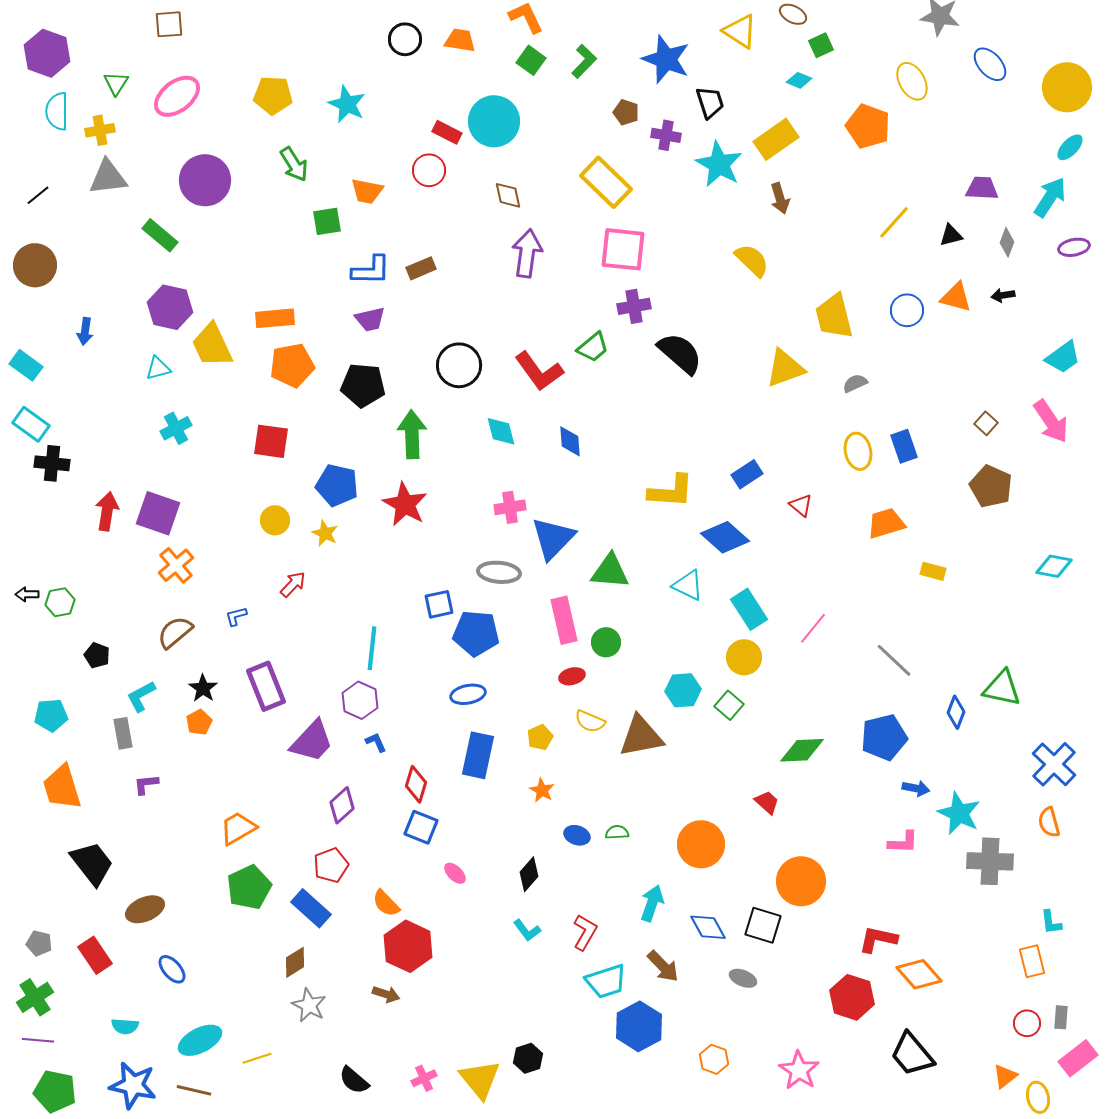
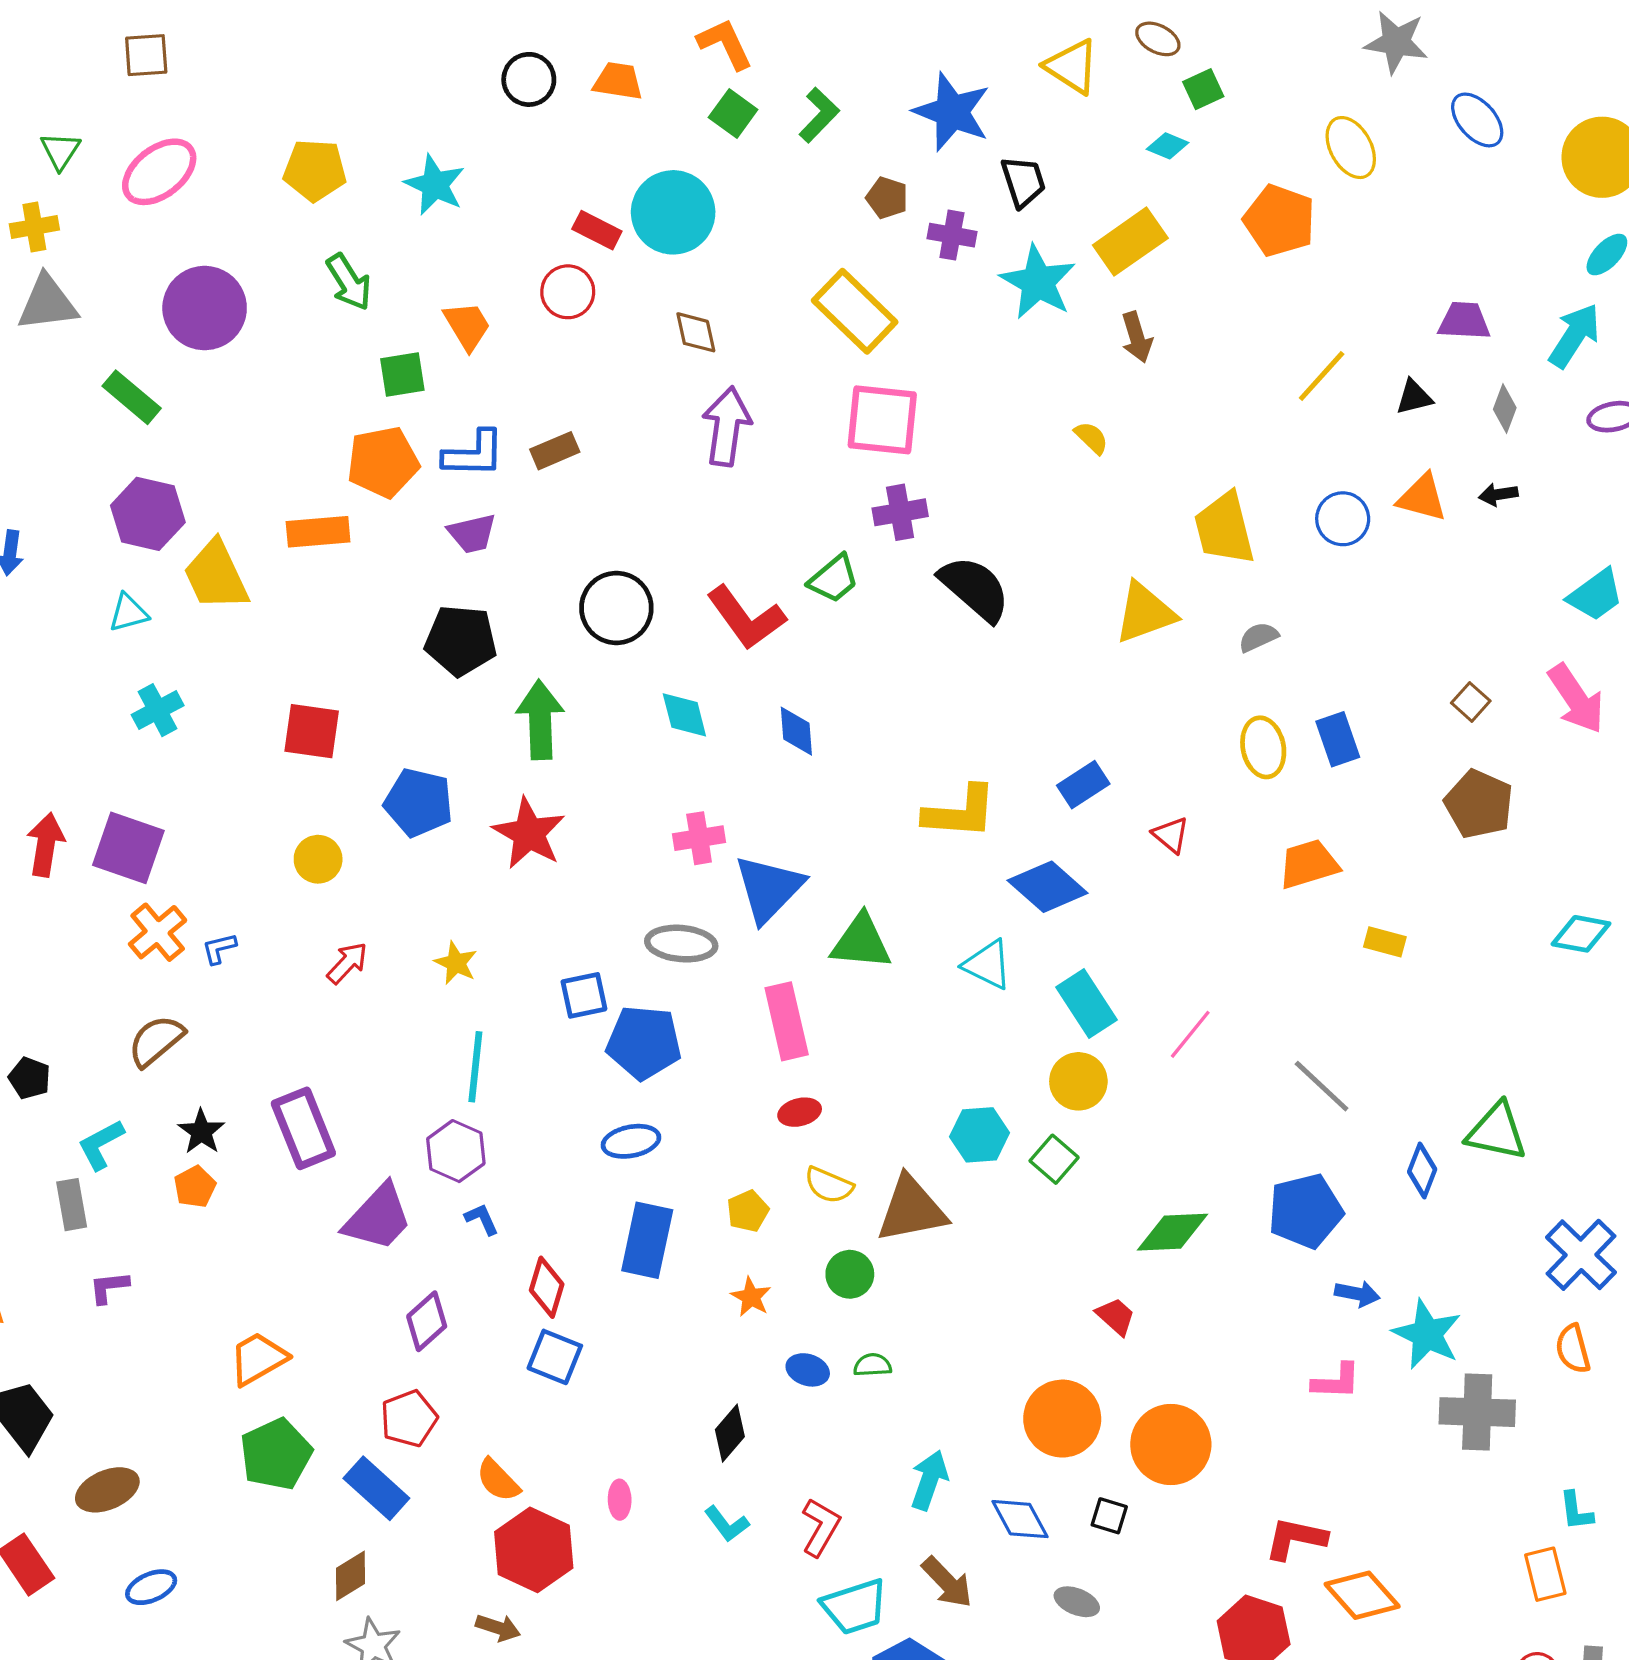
orange trapezoid: (367, 191) -> (467, 326), turned -132
yellow semicircle: (752, 260) -> (1091, 438), size x0.6
orange pentagon: (292, 365) -> (383, 462), moved
yellow star: (325, 533) -> (456, 963), moved
blue L-shape: (236, 616) -> (219, 948), moved
green circle: (606, 642) -> (850, 1274), moved
orange circle: (701, 844) -> (1062, 1419), moved
pink ellipse: (455, 873) -> (620, 1500), moved, turned 45
black square: (763, 925) -> (1109, 1516), size x0.6
blue ellipse: (172, 969) -> (151, 1587), turned -72

